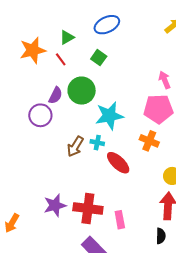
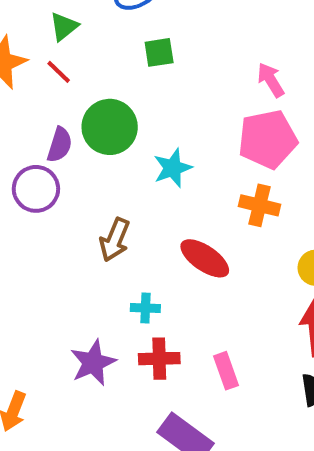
green square: (99, 58) -> (159, 52), moved, turned -35
cyan star: (109, 116) -> (173, 168), size x0.7
cyan cross: (97, 143) -> (145, 308), moved
red cross: (88, 209) -> (159, 359), size x0.7

